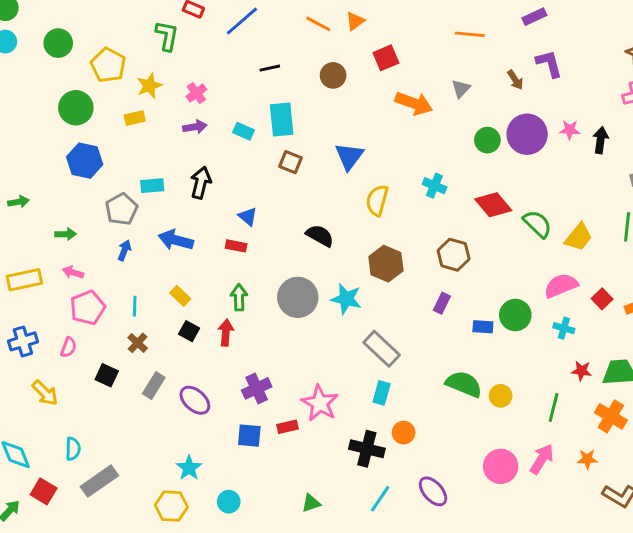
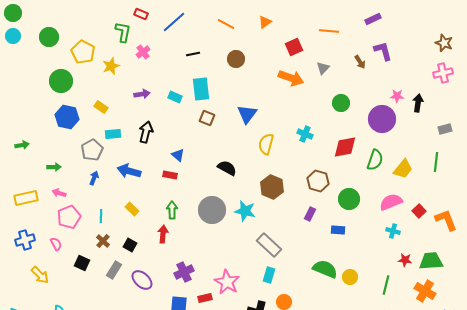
orange triangle: (355, 21) -> (265, 22), moved
red square: (386, 58) -> (294, 47), moved
pink cross: (196, 93) -> (143, 52), moved
yellow rectangle: (135, 118) -> (101, 107), moved, turned 48
purple circle: (527, 134) -> (382, 119), moved
red diamond: (493, 205) -> (345, 147), turned -60
green semicircle: (537, 224) -> (375, 160), turned 65
green circle: (515, 315) -> (349, 199), moved
black square: (189, 331) -> (130, 245), moved
pink semicircle: (69, 347) -> (56, 244), turned -48

